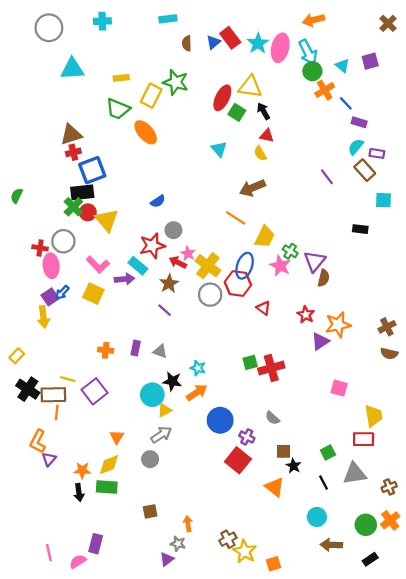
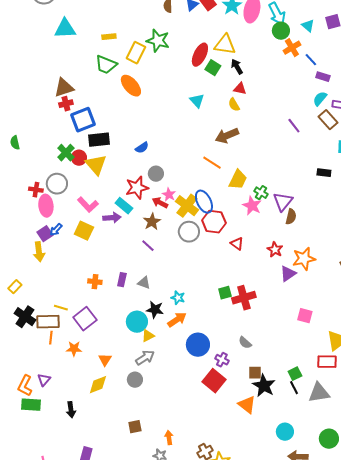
black rectangle: (82, 192) -> (99, 140), moved
green semicircle: (17, 196) -> (15, 143), turned -40
blue ellipse: (245, 266) -> (204, 202), moved, turned -45
orange L-shape: (38, 441) -> (25, 386), moved
black star: (294, 466) -> (264, 386), size x1.6
orange star: (82, 470) -> (74, 349), moved
black line: (324, 483) -> (294, 388), moved
green rectangle: (107, 487) -> (31, 405), moved

